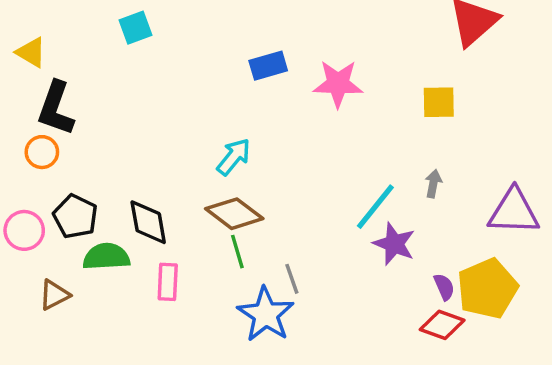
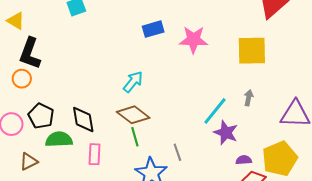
yellow square: (439, 102) -> (252, 51), size x1.5
gray line: (292, 279) -> (177, 152), moved
purple semicircle: (444, 287) -> (244, 160), moved, turned -70

